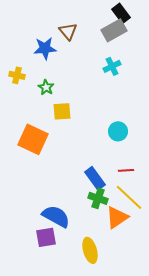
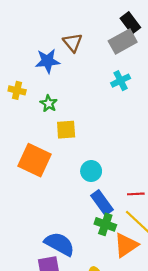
cyan circle: (118, 131) -> (91, 171), moved

